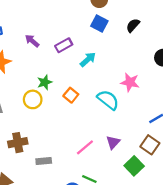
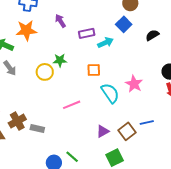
cyan arrow: (88, 59) -> (105, 43), moved
orange square: (71, 95) -> (94, 70), moved, turned 32
brown cross: (18, 143) -> (17, 121), moved, turned -36
brown square: (150, 145) -> (127, 131), moved
pink line: (85, 147) -> (72, 105), moved

